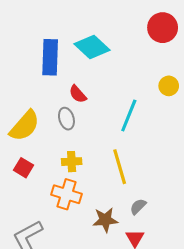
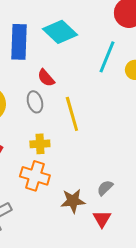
cyan line: (129, 116) -> (107, 57), moved
yellow line: (120, 167) -> (72, 114), moved

